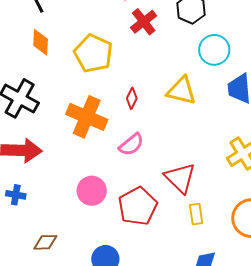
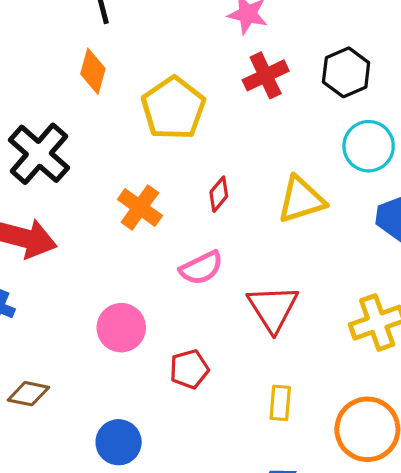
yellow triangle: (181, 91) -> (301, 200), turned -44
orange cross: (87, 117) -> (140, 208), size x0.7
red triangle: (180, 178) -> (273, 308), moved
red pentagon: (138, 206) -> (189, 369), size x0.6

